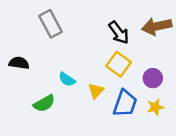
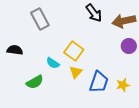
black arrow: (119, 33) -> (94, 13), moved
yellow square: (119, 64) -> (74, 51), moved
purple circle: (153, 78) -> (129, 46), moved

